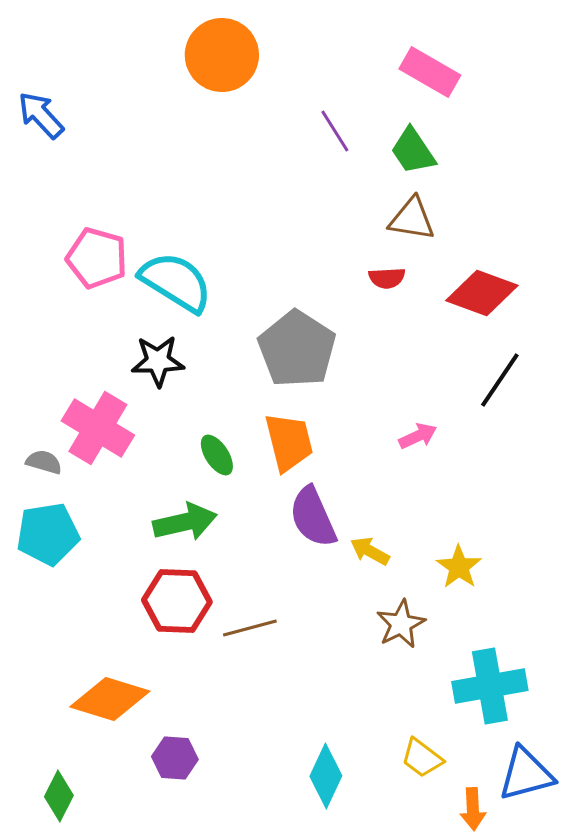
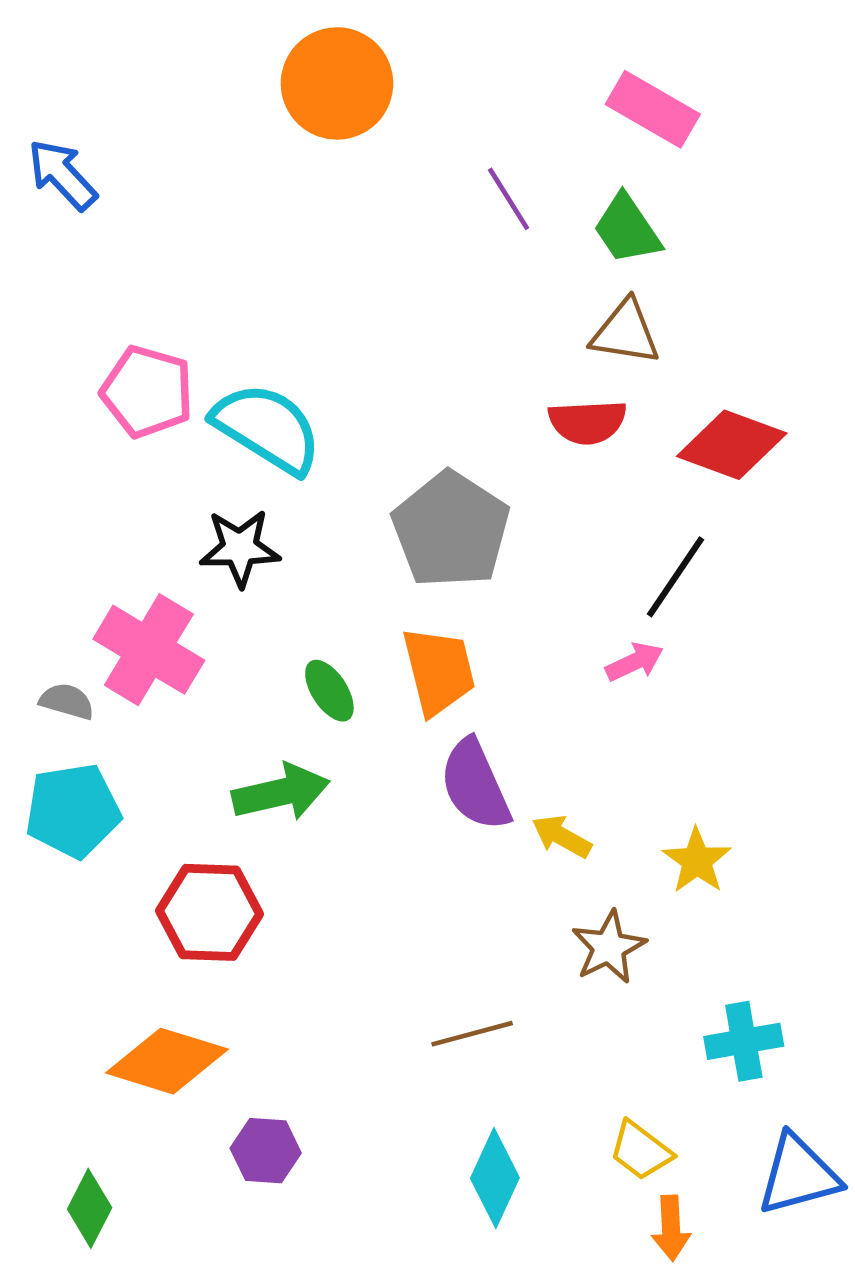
red semicircle: (387, 278) -> (587, 422), size x1.4
black line: (500, 380) -> (676, 577), moved
red hexagon: (177, 601) -> (209, 912), moved
brown line: (250, 628) -> (472, 1034), moved
cyan cross: (490, 686) -> (744, 1041), size x0.7
orange arrow: (473, 809) -> (671, 1228), moved

